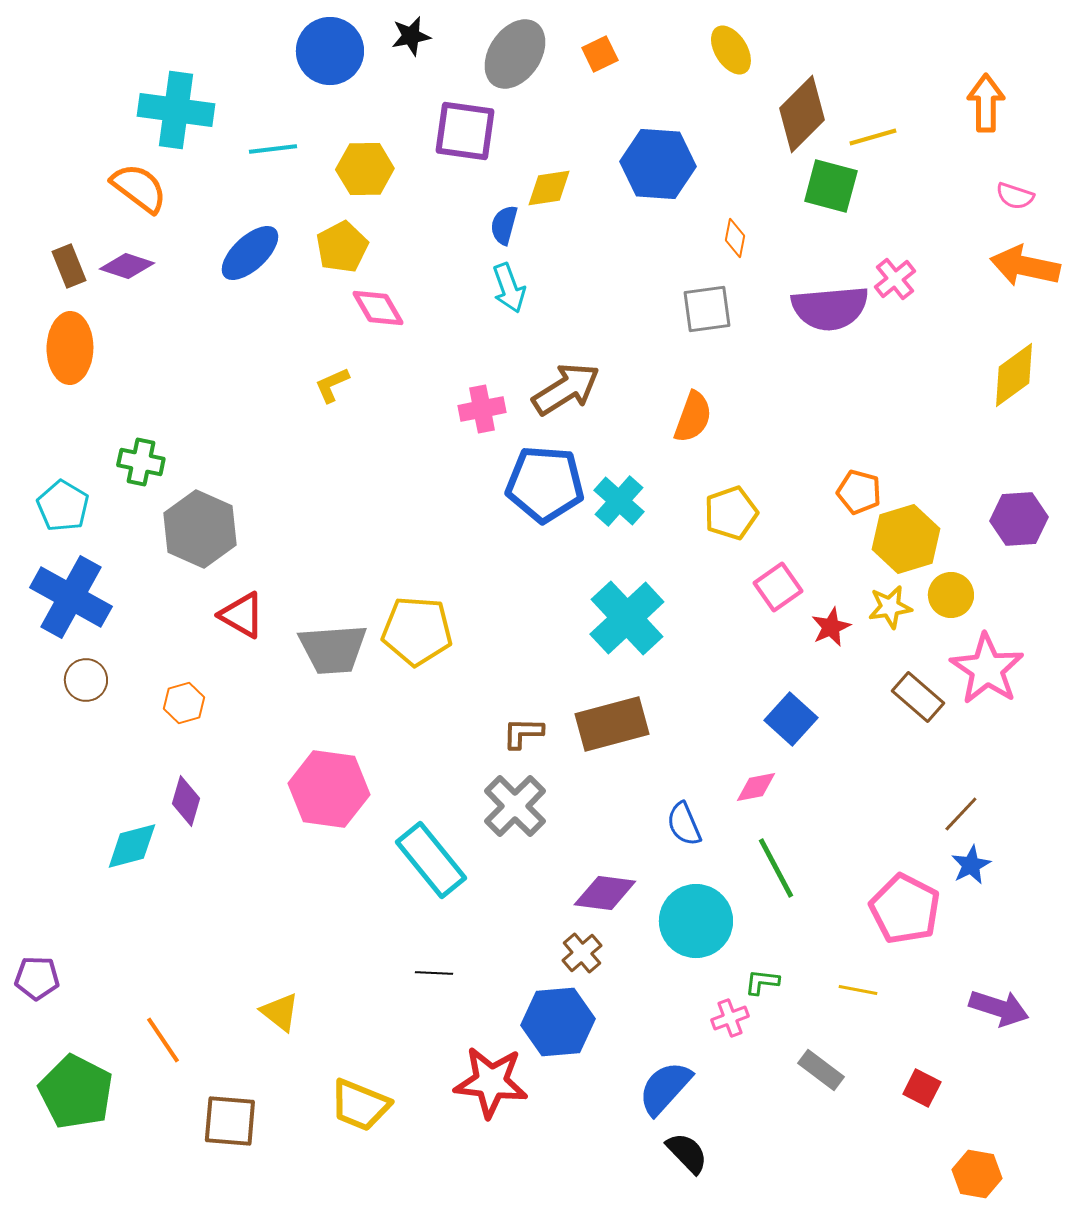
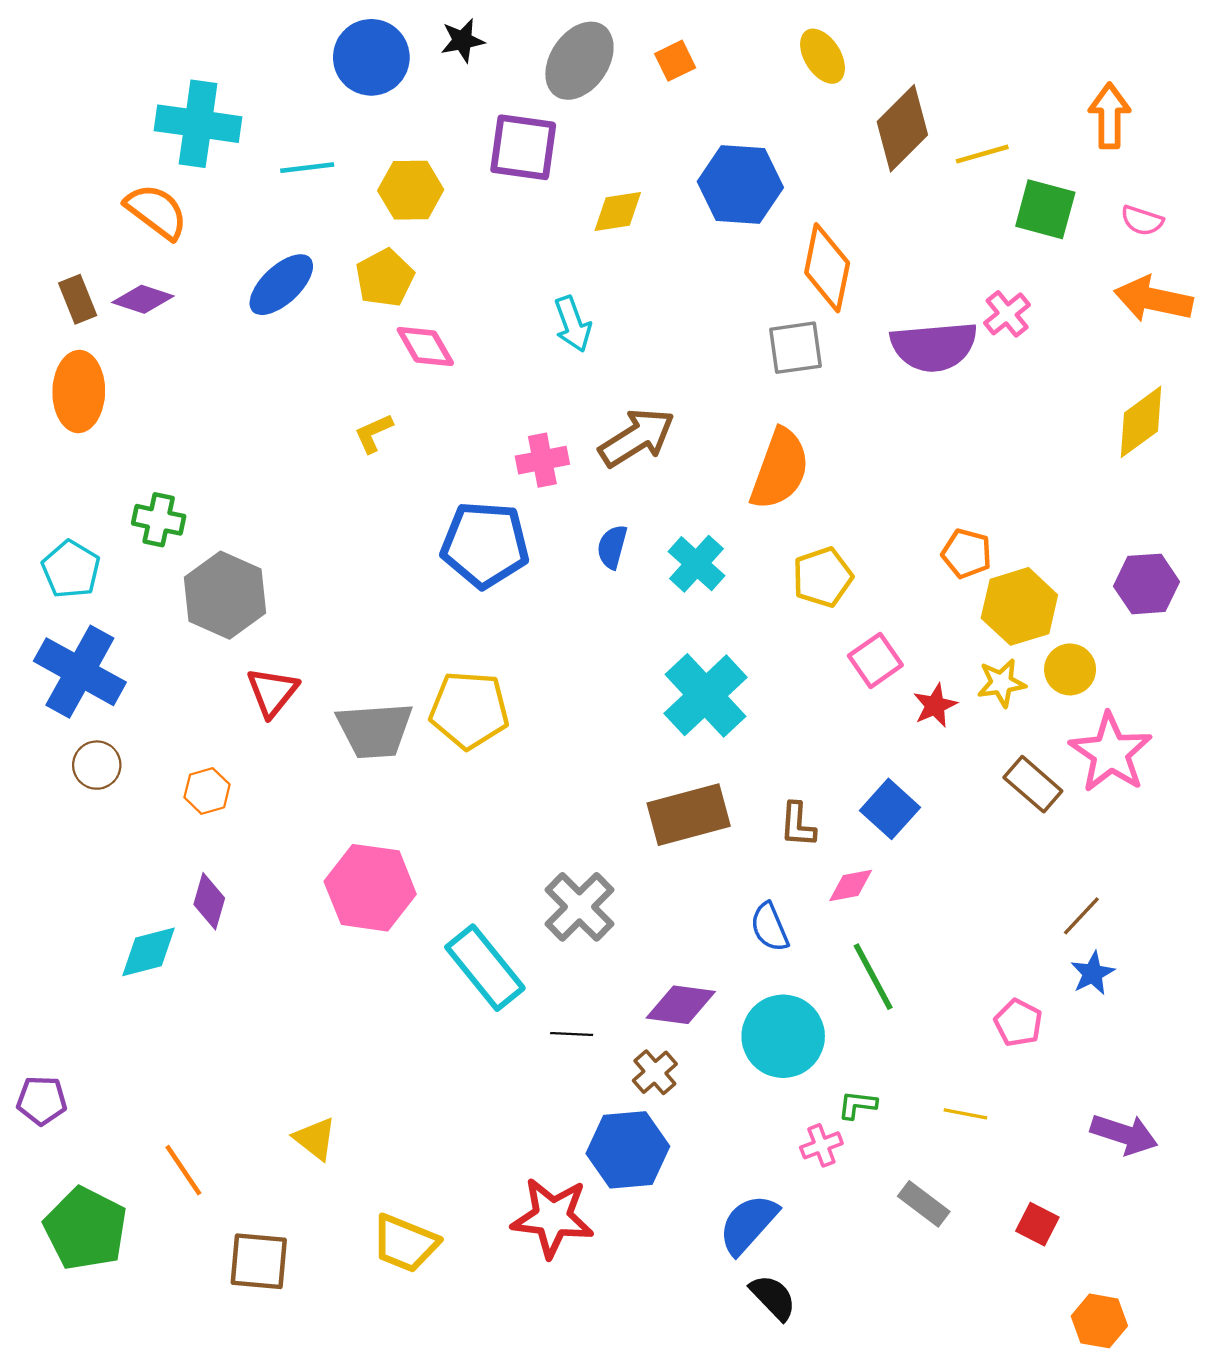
green square: (831, 186) -> (1045, 209), moved
blue semicircle: (504, 225) -> (612, 547), moved
orange diamond: (735, 238) -> (827, 268), size x2.0
orange semicircle: (693, 417) -> (780, 469), size x1.4
blue pentagon: (545, 484) -> (485, 545), moved
red triangle: (242, 615) -> (272, 692), turned 39
brown L-shape: (523, 733) -> (798, 825), moved, turned -87
pink pentagon: (905, 909) -> (1018, 1023), size x0.6
black line: (434, 973) -> (572, 1034), moved

